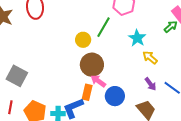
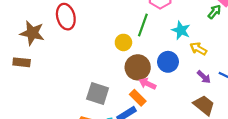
gray square: (17, 76) -> (98, 94), moved
orange rectangle: (87, 92) -> (138, 98), turned -49
blue circle: (115, 96) -> (168, 62), moved

